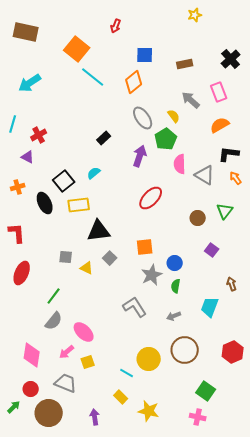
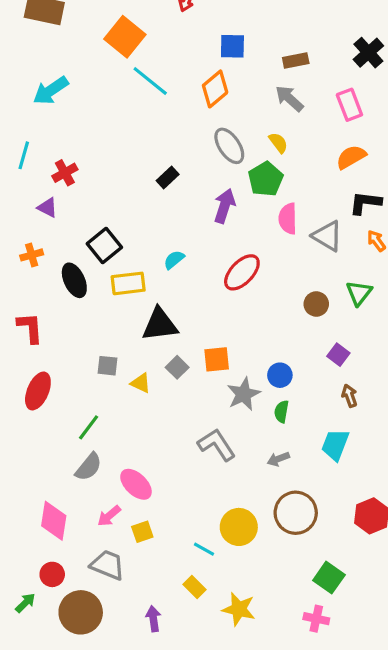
gray arrow: (191, 100) -> (289, 98), moved
cyan semicircle: (94, 173) -> (174, 260), moved
orange square: (145, 247) -> (217, 359), moved
brown arrow: (232, 284) -> (349, 396), moved

